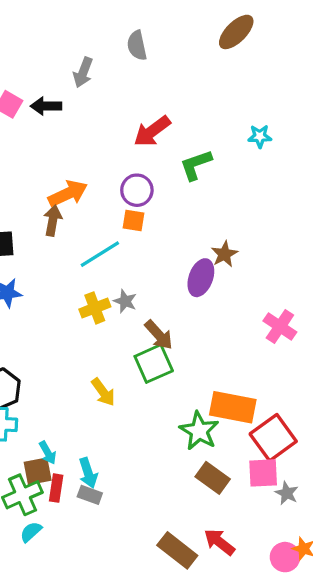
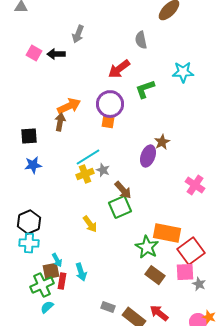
gray semicircle: (137, 45) -> (141, 40), moved
cyan star: (260, 136) -> (183, 72), size x1.5
purple circle: (137, 190) -> (110, 104), size x1.4
cyan line: (100, 254) -> (88, 157), moved
gray rectangle: (90, 495) -> (108, 307), moved

